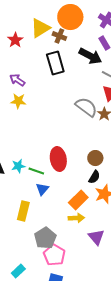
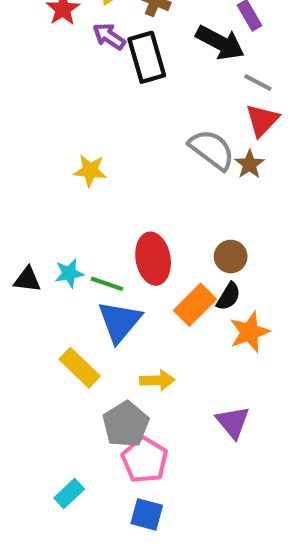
purple arrow: (17, 80) -> (109, 36), moved
yellow star: (18, 101) -> (90, 171), moved
blue triangle: (42, 189) -> (120, 322), size x1.6
orange rectangle: (78, 200) -> (195, 305), moved
yellow rectangle: (23, 211) -> (80, 368), turned -60
yellow arrow: (76, 218) -> (157, 380), moved

